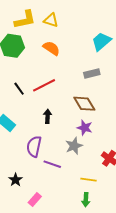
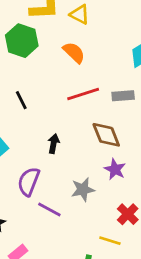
red line: (44, 85) -> (83, 94), moved
purple star: (85, 128) -> (115, 169), moved
yellow line: (89, 180) -> (110, 241), moved

